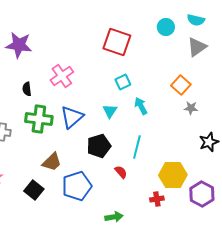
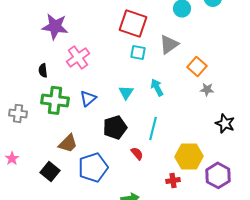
purple star: (19, 45) -> (55, 26), moved
gray triangle: (197, 47) -> (169, 44), moved
cyan square: (123, 82) -> (138, 52), moved, turned 35
blue triangle: (72, 117) -> (88, 98), size x0.7
black star: (209, 142) -> (225, 123), turned -30

